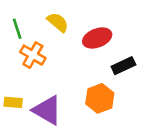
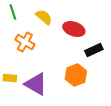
green line: (17, 29) -> (13, 12), moved
red ellipse: (97, 38) -> (74, 29), turned 40

